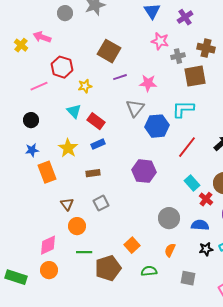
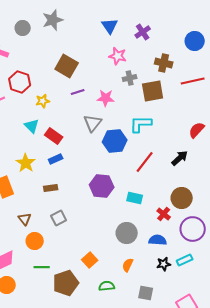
gray cross: (178, 56) -> (130, 78), moved
cyan rectangle: (192, 183) -> (135, 198), moved, turned -35

